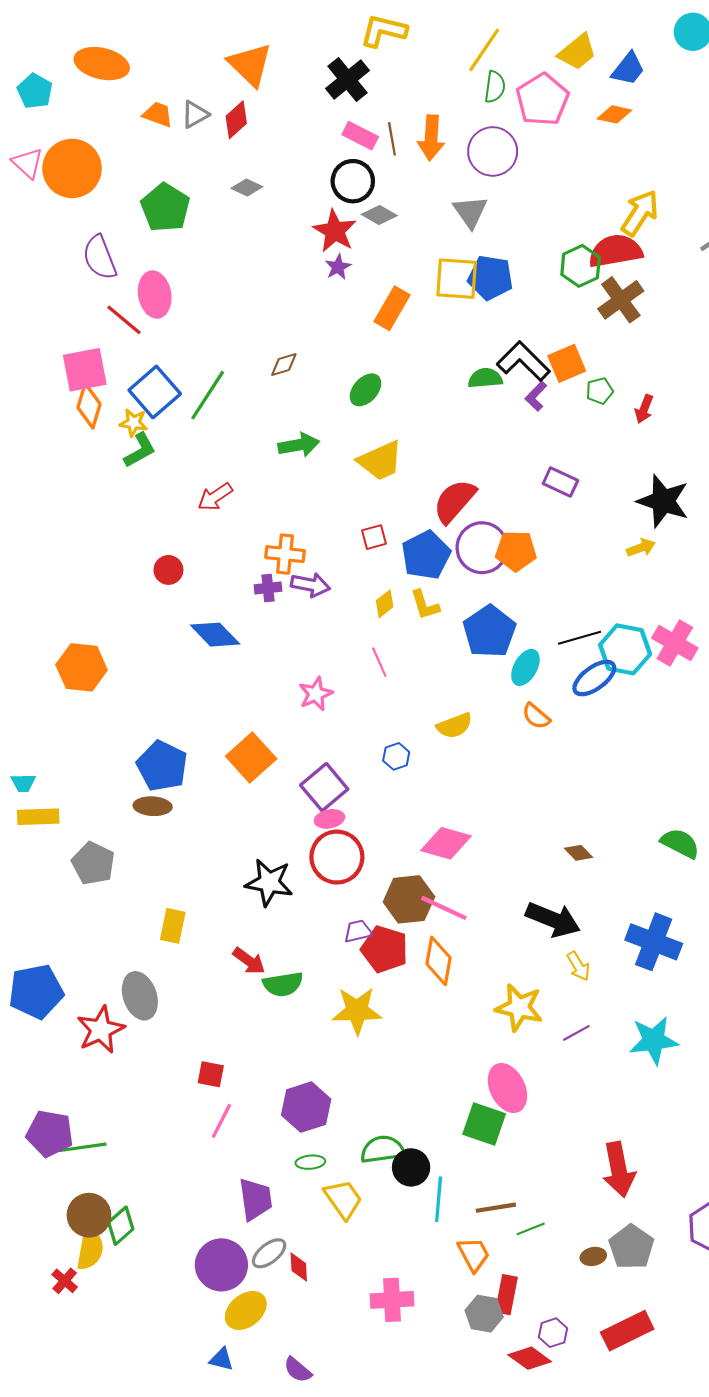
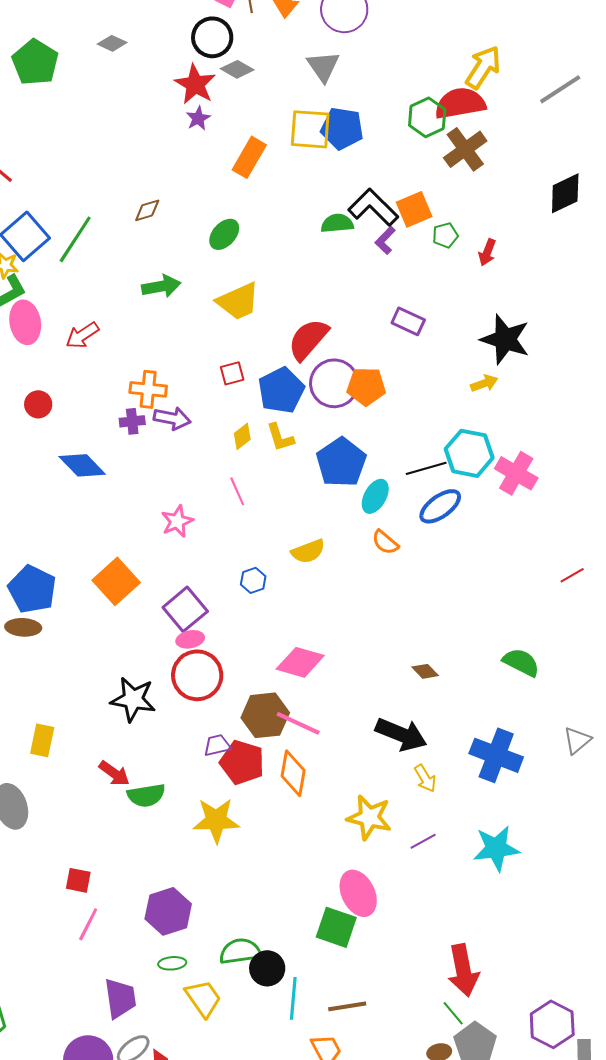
pink ellipse: (155, 295) -> (25, 322), moved
cyan hexagon: (625, 649) -> (469, 453), moved
green line: (531, 1229) -> (453, 1013), moved, turned 72

